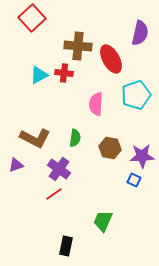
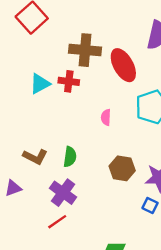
pink semicircle: (96, 104) -> (106, 117), size x0.6
brown L-shape: (35, 138) -> (35, 157), size x0.7
green semicircle: (75, 138) -> (70, 157), moved

